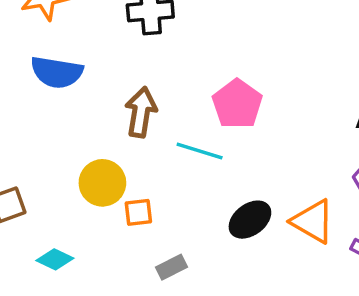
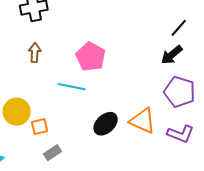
brown arrow: (141, 112) -> (35, 53), moved, size x0.7
gray rectangle: (171, 267) -> (53, 153), moved

